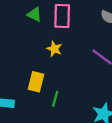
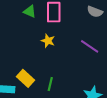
yellow rectangle: (36, 82) -> (26, 78), moved, turned -60

